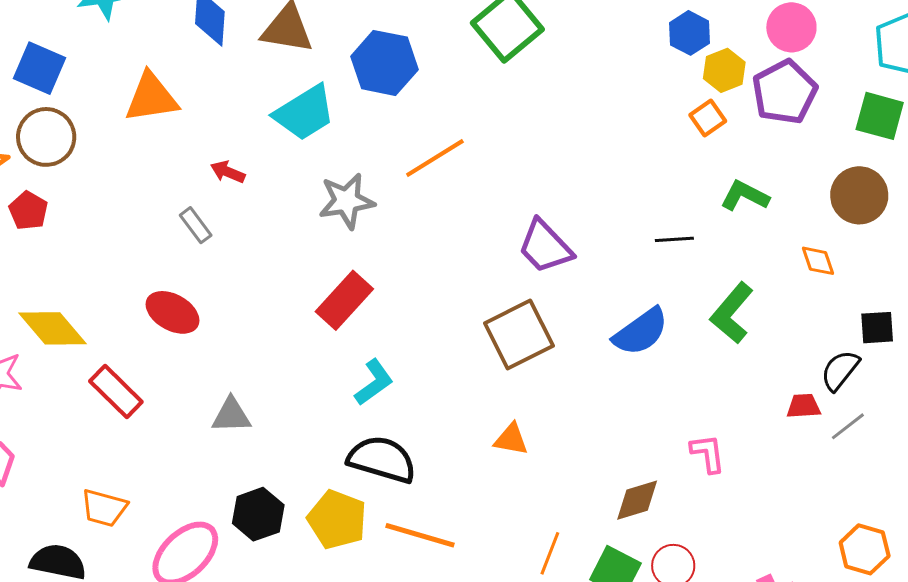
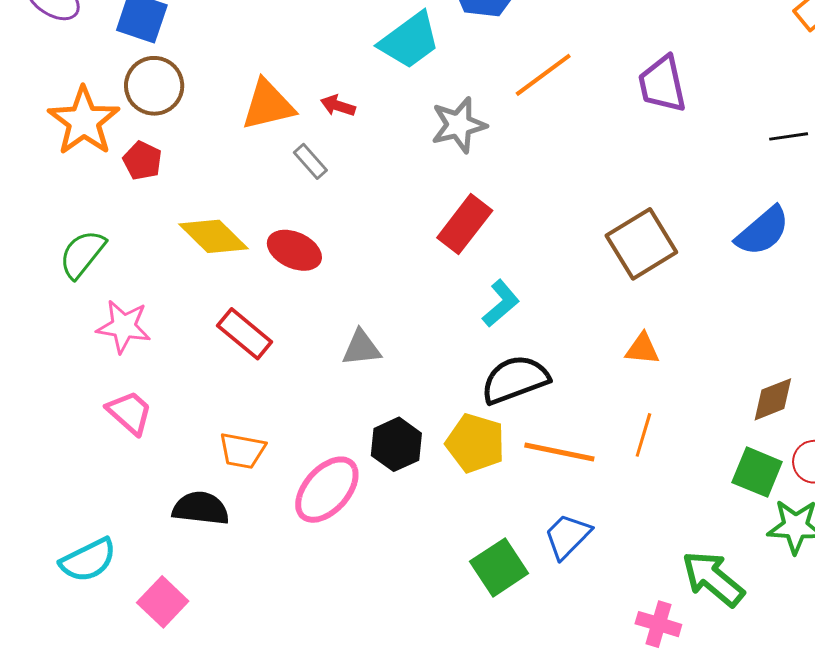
orange triangle: (151, 98) -> (268, 105), moved
purple trapezoid: (545, 247) -> (662, 84), moved, turned 36
yellow diamond: (53, 328) -> (214, 236), moved
black semicircle: (382, 459) -> (515, 380), turned -32
orange line: (550, 553) -> (643, 435), moved

